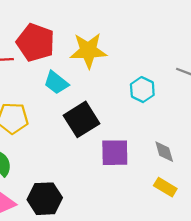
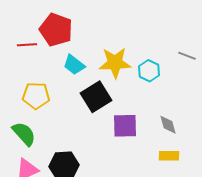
yellow star: (88, 51) -> (115, 63), moved
yellow rectangle: (165, 187) -> (169, 156), turned -30

